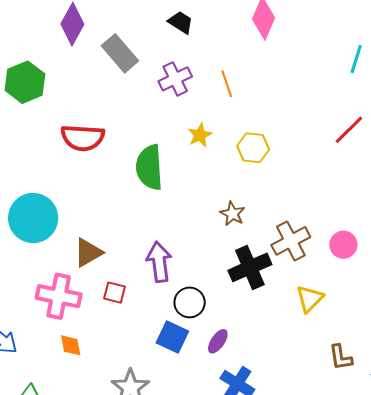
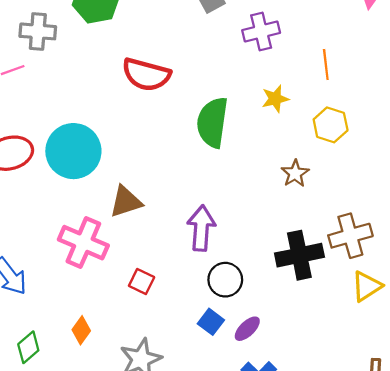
orange line: (227, 84) -> (326, 64), moved
brown star: (232, 214) -> (295, 173), moved
red square: (115, 293) -> (142, 281), moved
yellow triangle: (310, 299) -> (367, 286), moved
blue square: (172, 337) -> (211, 322), moved, size x0.7
orange diamond: (71, 345) -> (81, 330), moved, turned 35

